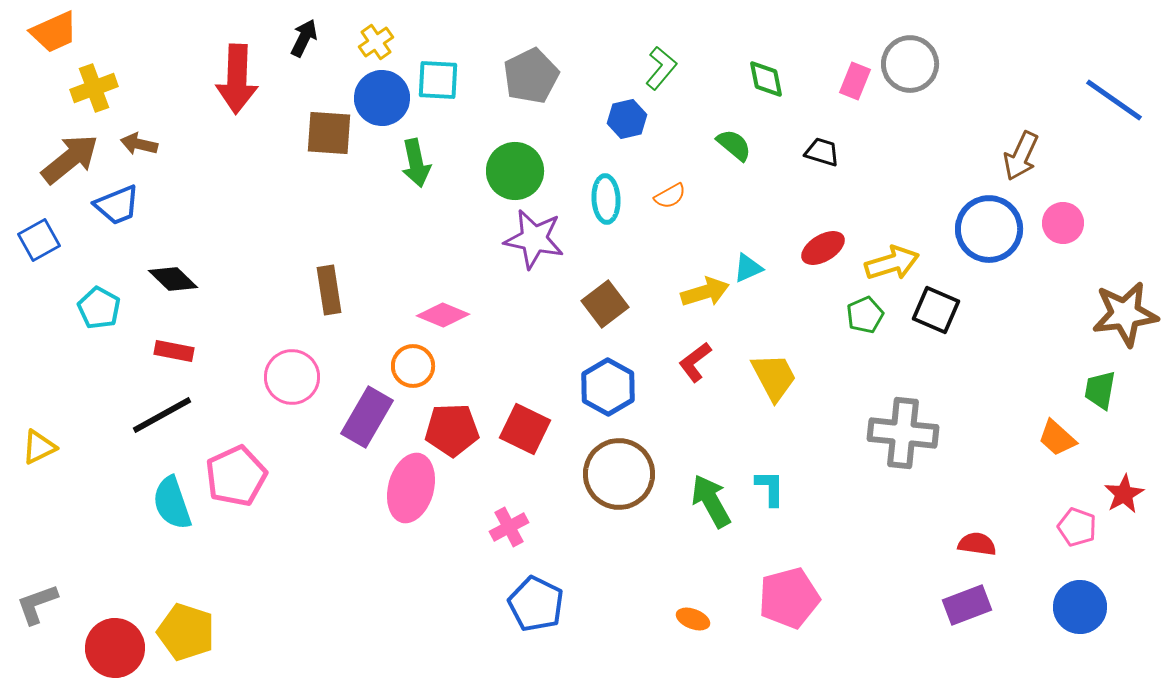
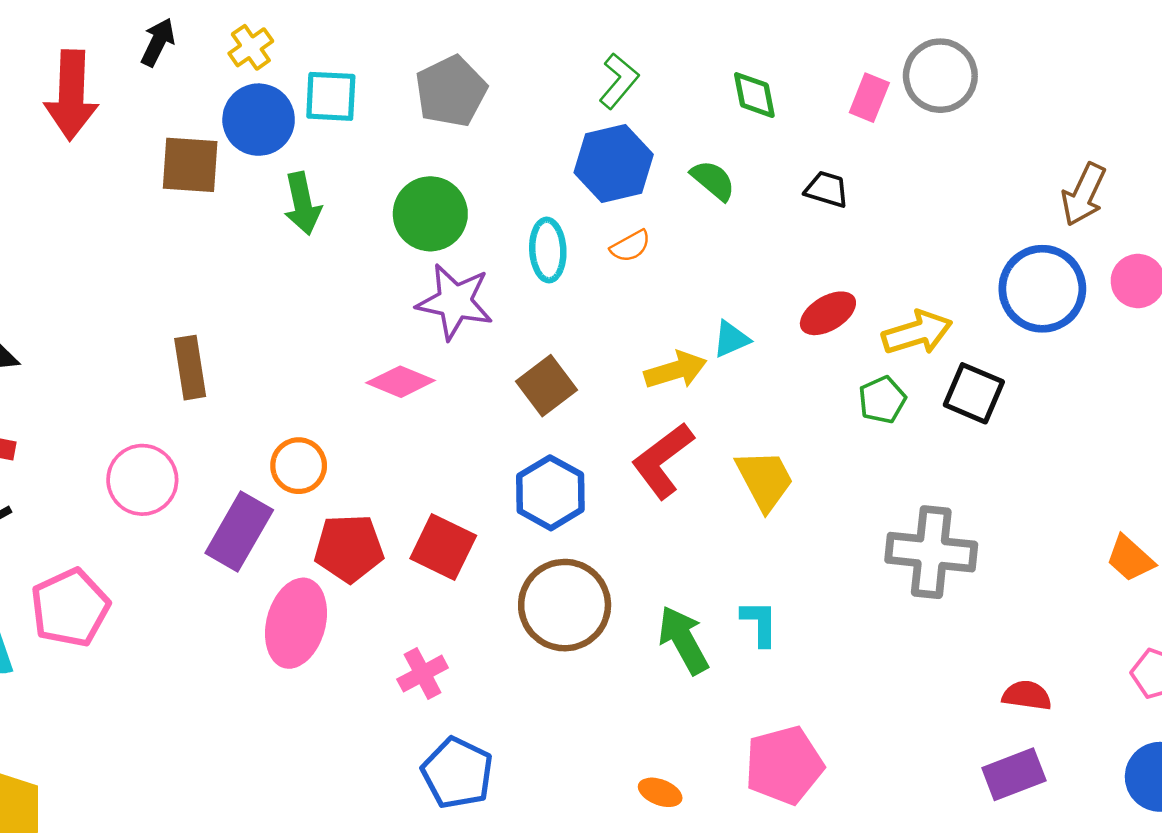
blue hexagon: (627, 119) -> (614, 164), moved, size x1.5
pink diamond: (443, 315) -> (401, 382), moved
red L-shape: (695, 362) -> (663, 460), size x1.5

